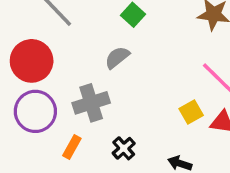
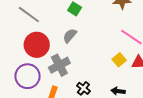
red circle: (32, 61) -> (37, 45), moved

